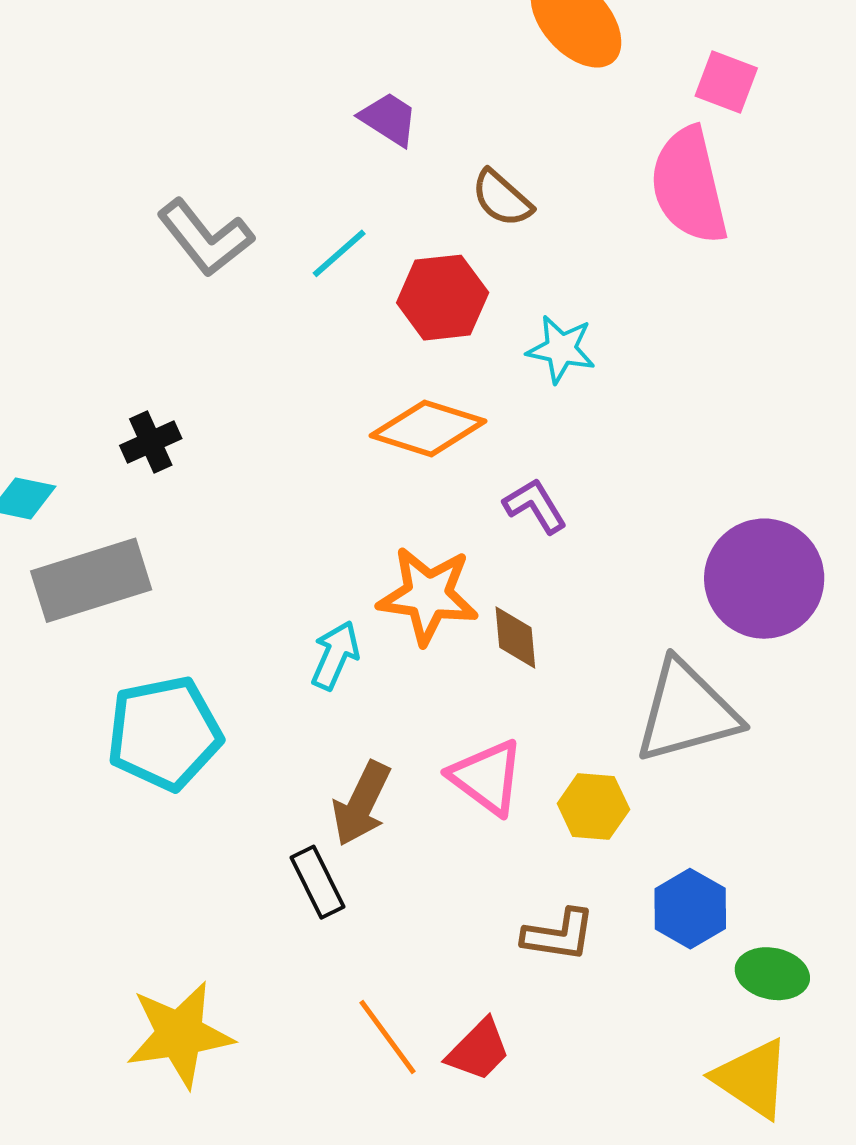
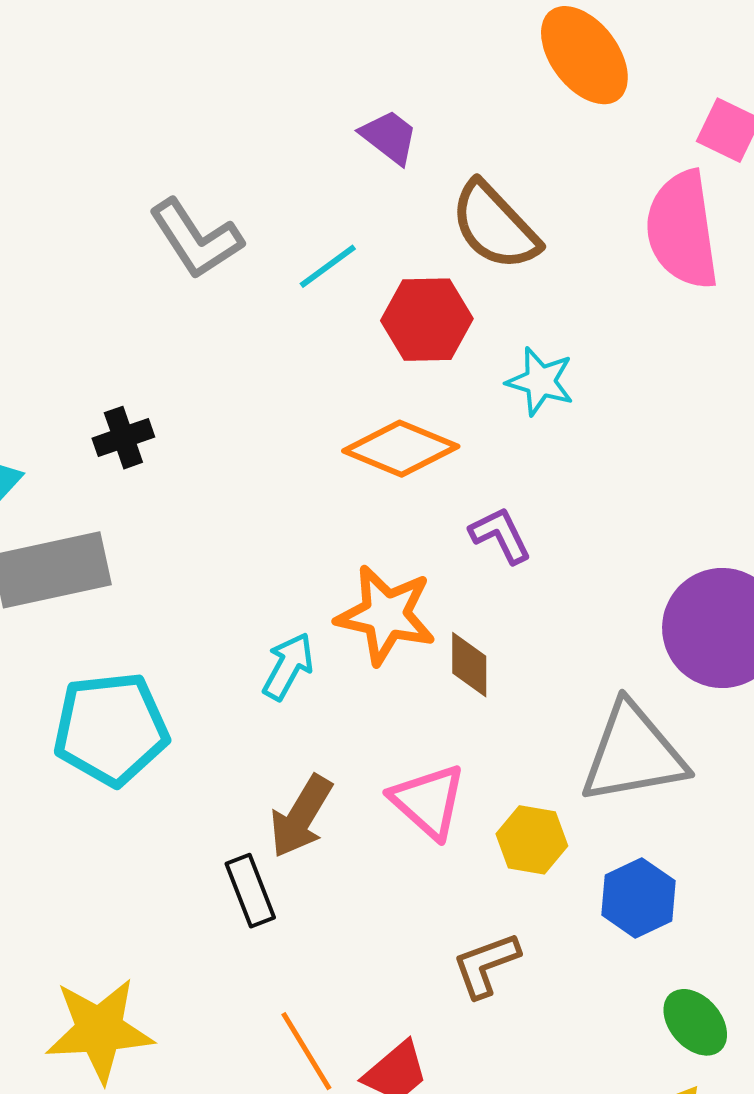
brown semicircle: (502, 198) -> (495, 226), size x1.5
blue hexagon: (690, 909) -> (639, 898), moved
brown L-shape: (559, 935) -> (486, 965), turned 146
green ellipse: (772, 974) -> (695, 1022), turned 32

